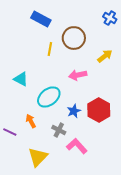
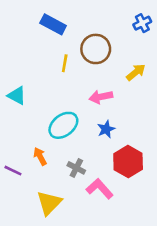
blue cross: (110, 18) -> (142, 23), turned 32
cyan triangle: (21, 79) -> (17, 96), moved
red hexagon: (99, 110) -> (128, 162), moved
blue star: (74, 111) -> (106, 129), moved

